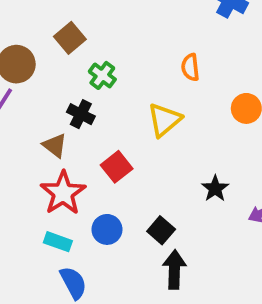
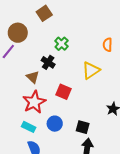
brown square: (70, 38) -> (44, 13), moved
red square: (117, 167) -> (63, 92), turned -35
black square: (161, 230) -> (83, 127), turned -32

